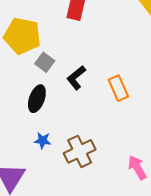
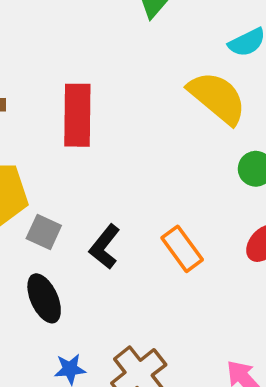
black ellipse: (37, 99) -> (44, 298), turned -32

